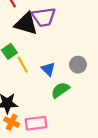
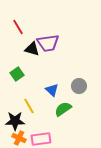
black triangle: (26, 24) -> (32, 49), size x0.7
yellow line: (23, 65) -> (29, 106), moved

